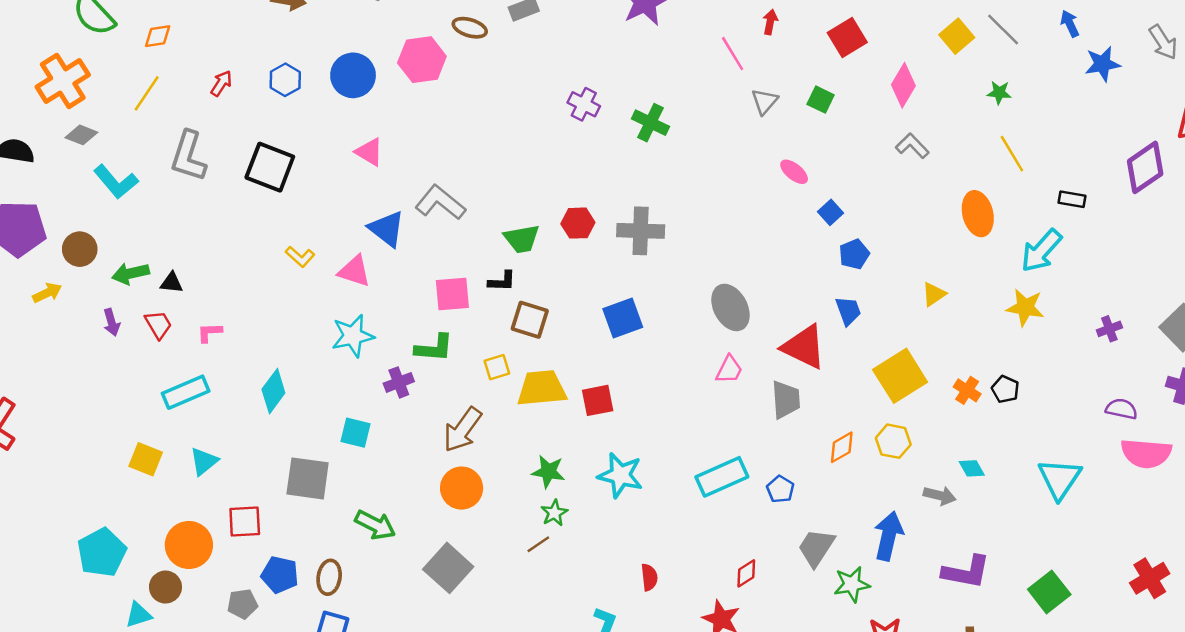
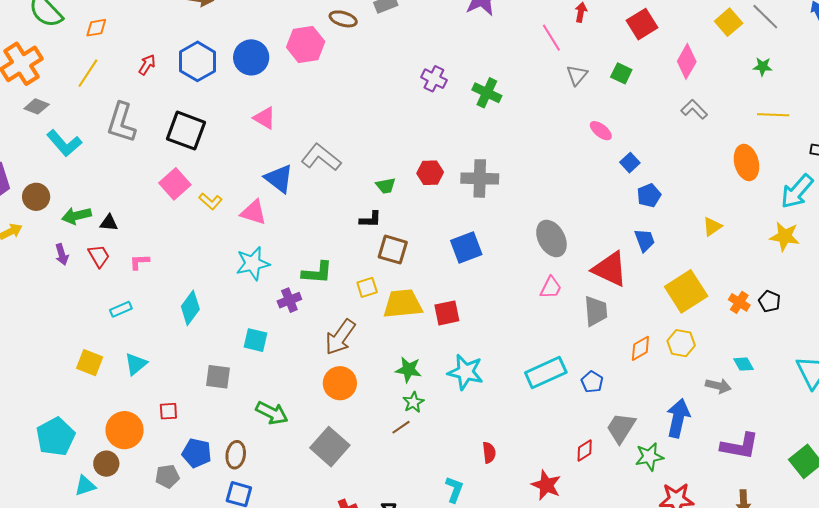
blue hexagon: (285, 80) -> (198, 61), size x1.5
yellow line: (1012, 154) -> (773, 115), turned -56
green trapezoid: (522, 239) -> (386, 186), size x0.7
pink square: (452, 294) -> (175, 184), moved, turned -36
cyan rectangle: (186, 392) -> (121, 309), size x0.6
gray square: (308, 478) -> (218, 377), size x0.7
red square: (245, 522) -> (168, 411), size x0.7
red diamond: (746, 573) -> (585, 451), moved

